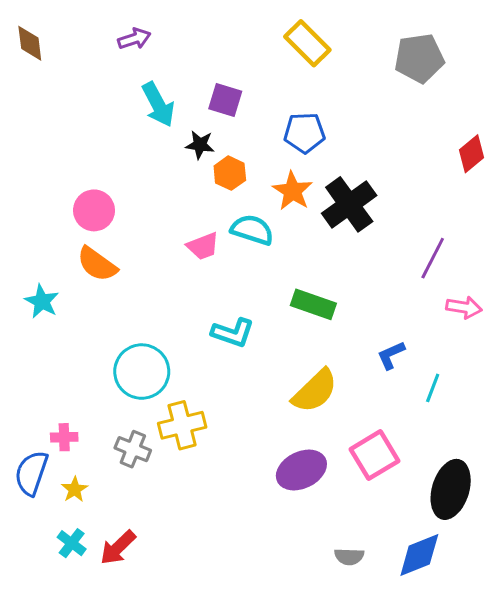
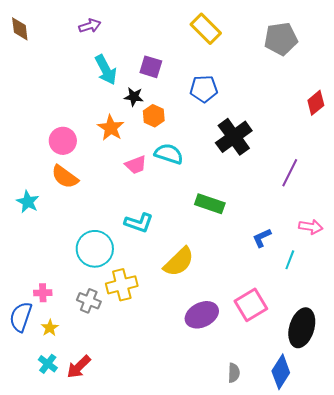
orange star: (292, 191) -> (111, 128), moved
pink arrow: (464, 307) -> (311, 227), moved
cyan L-shape: (233, 333) -> (139, 223), moved
yellow semicircle: (315, 391) -> (179, 262), moved
blue diamond: (419, 555) -> (281, 372), turned -36
gray semicircle: (349, 557) -> (234, 373), turned -90

